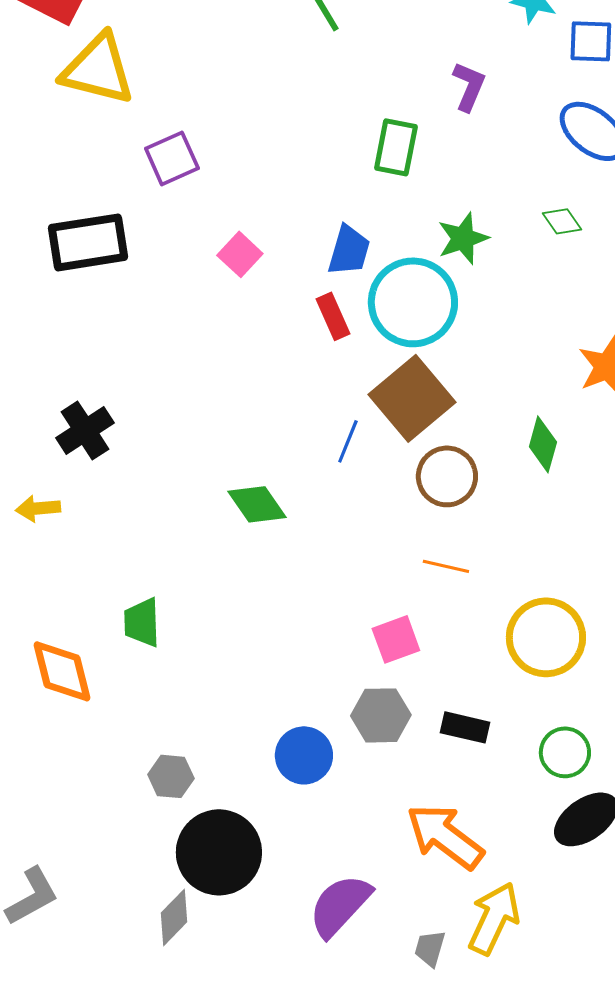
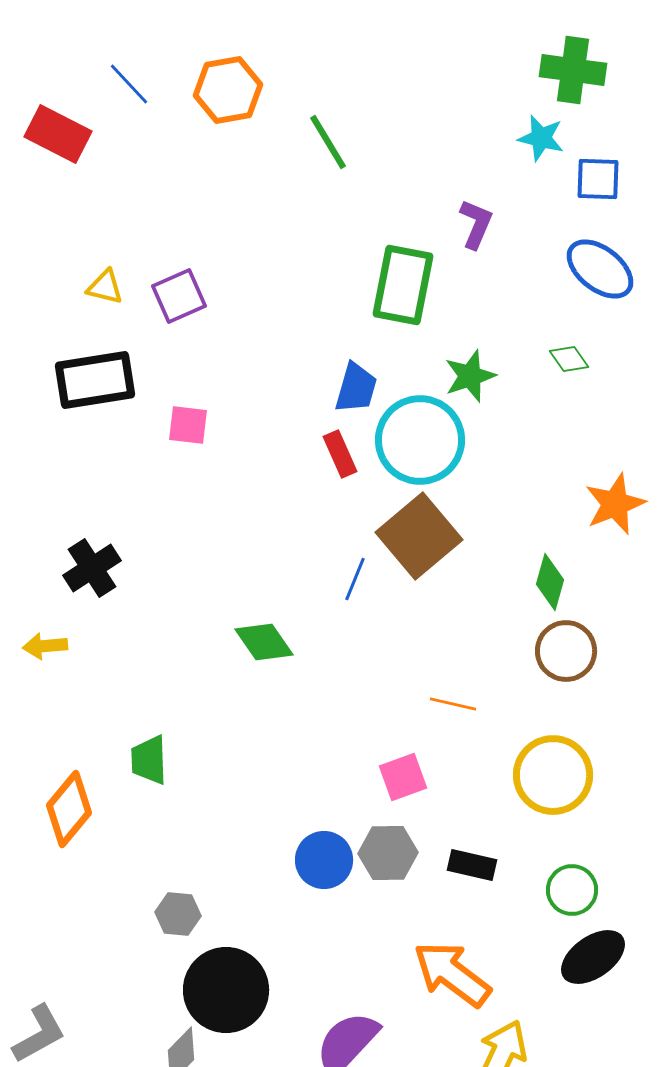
yellow triangle: (98, 69) -> (105, 287), moved, size x0.5
green rectangle: (396, 147) -> (403, 285), size x1.4
pink square: (240, 254) -> (188, 425), moved, turned -36
brown circle: (447, 476) -> (566, 651), moved
orange diamond: (62, 671) -> (69, 809), turned 54
blue circle: (304, 755) -> (324, 860), moved

